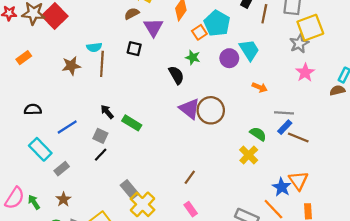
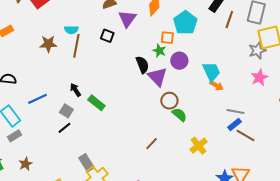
orange square: (199, 32) -> (167, 38), moved, turned 32
cyan trapezoid: (249, 50) -> (211, 72), moved
purple circle: (229, 58) -> (179, 61), moved
purple triangle: (190, 109) -> (157, 77), moved
brown circle: (211, 110) -> (169, 101), size x0.7
green semicircle: (258, 134) -> (179, 115), moved
gray rectangle: (62, 169) -> (14, 136), moved
brown line: (190, 177) -> (152, 144), moved

